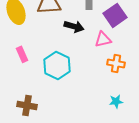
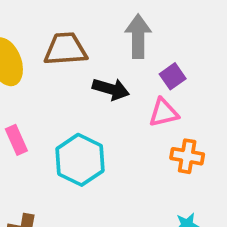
purple square: (115, 15) -> (173, 76), moved, size x0.6

